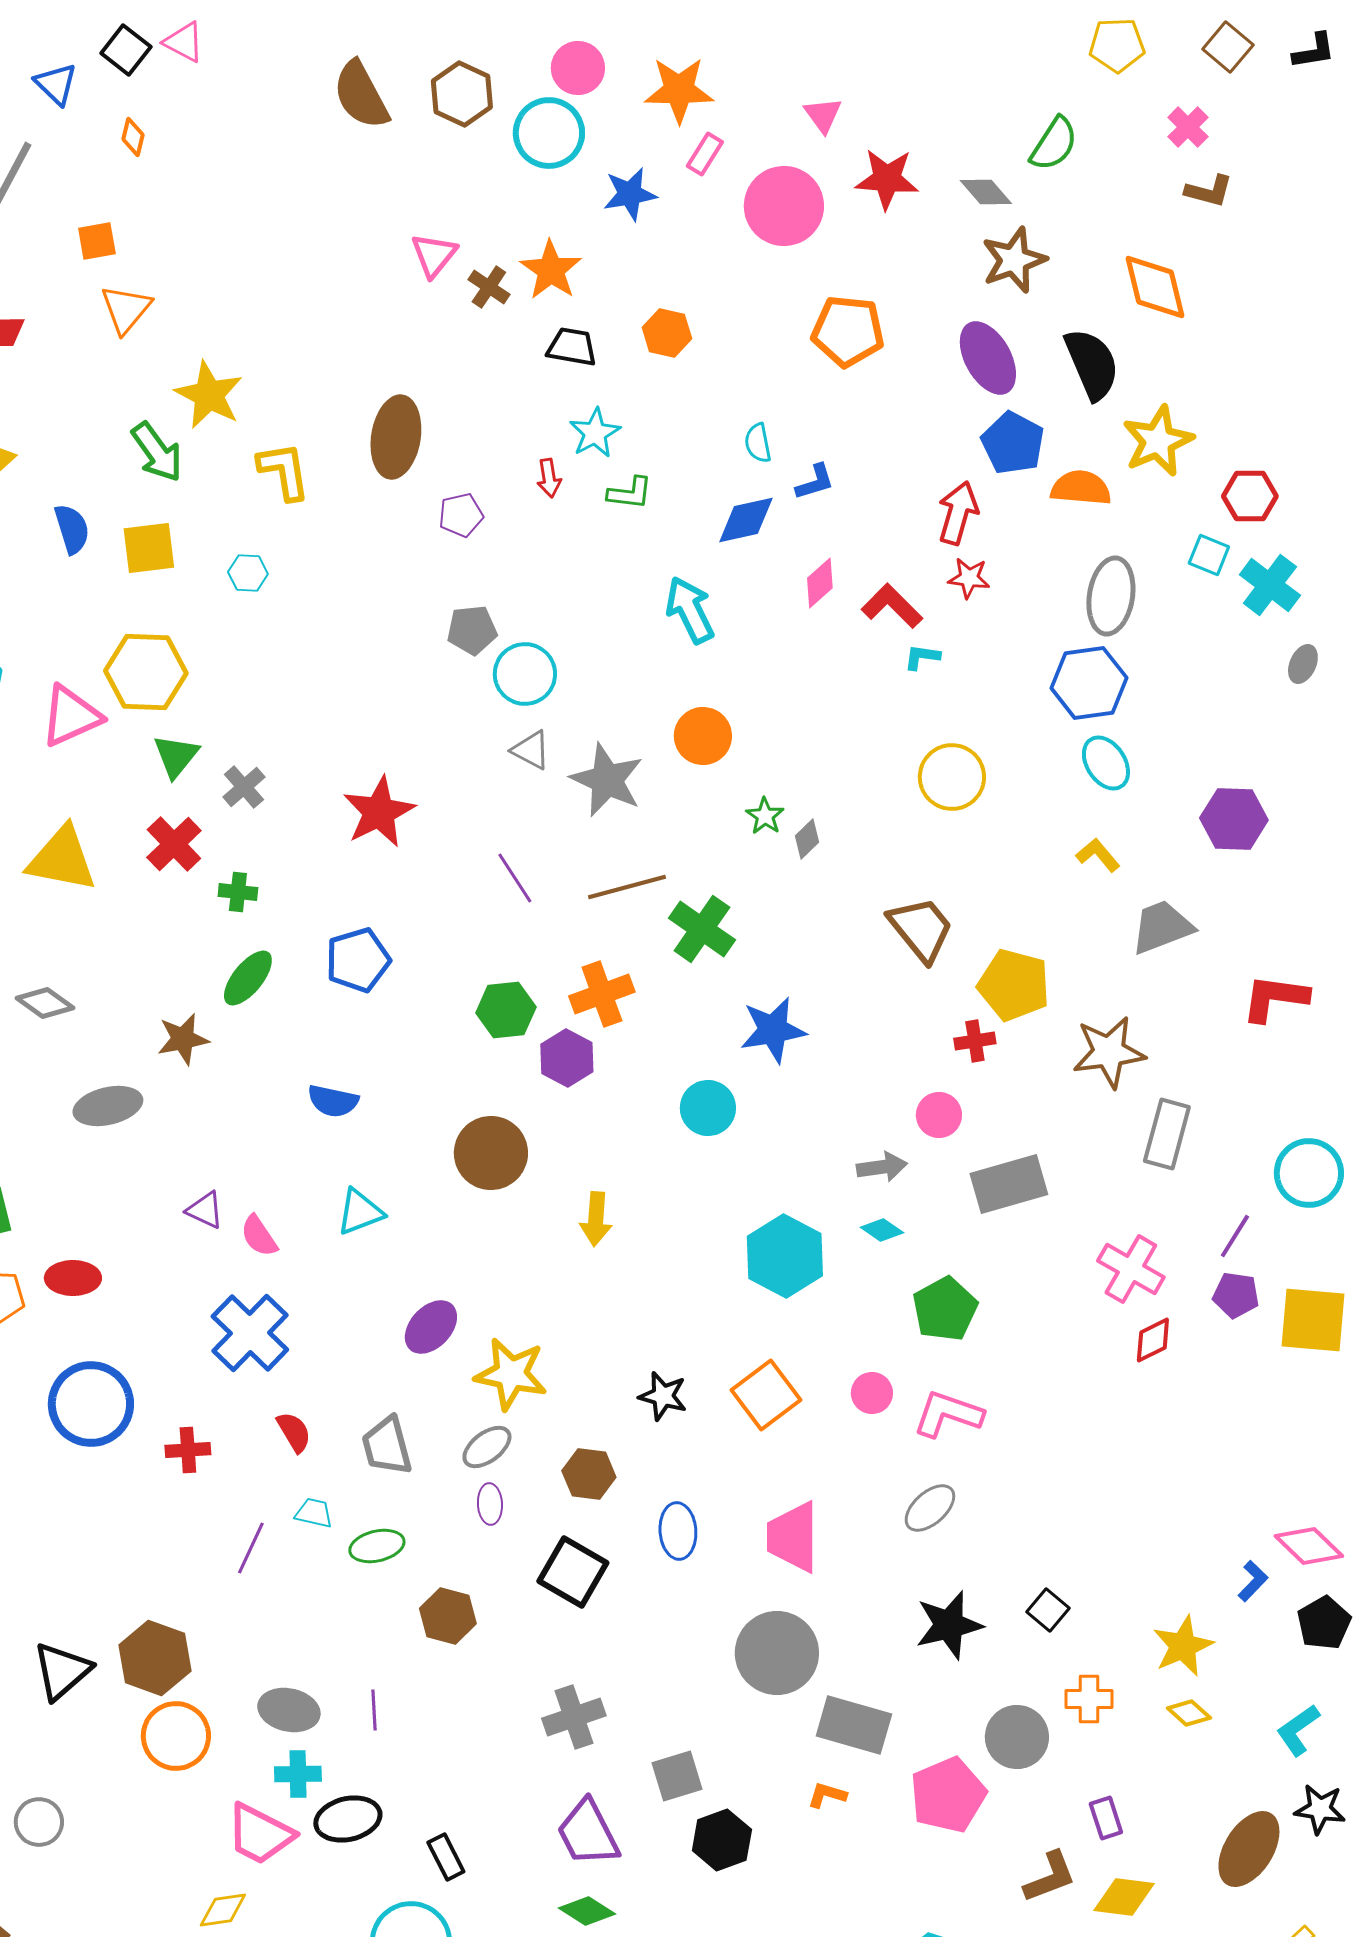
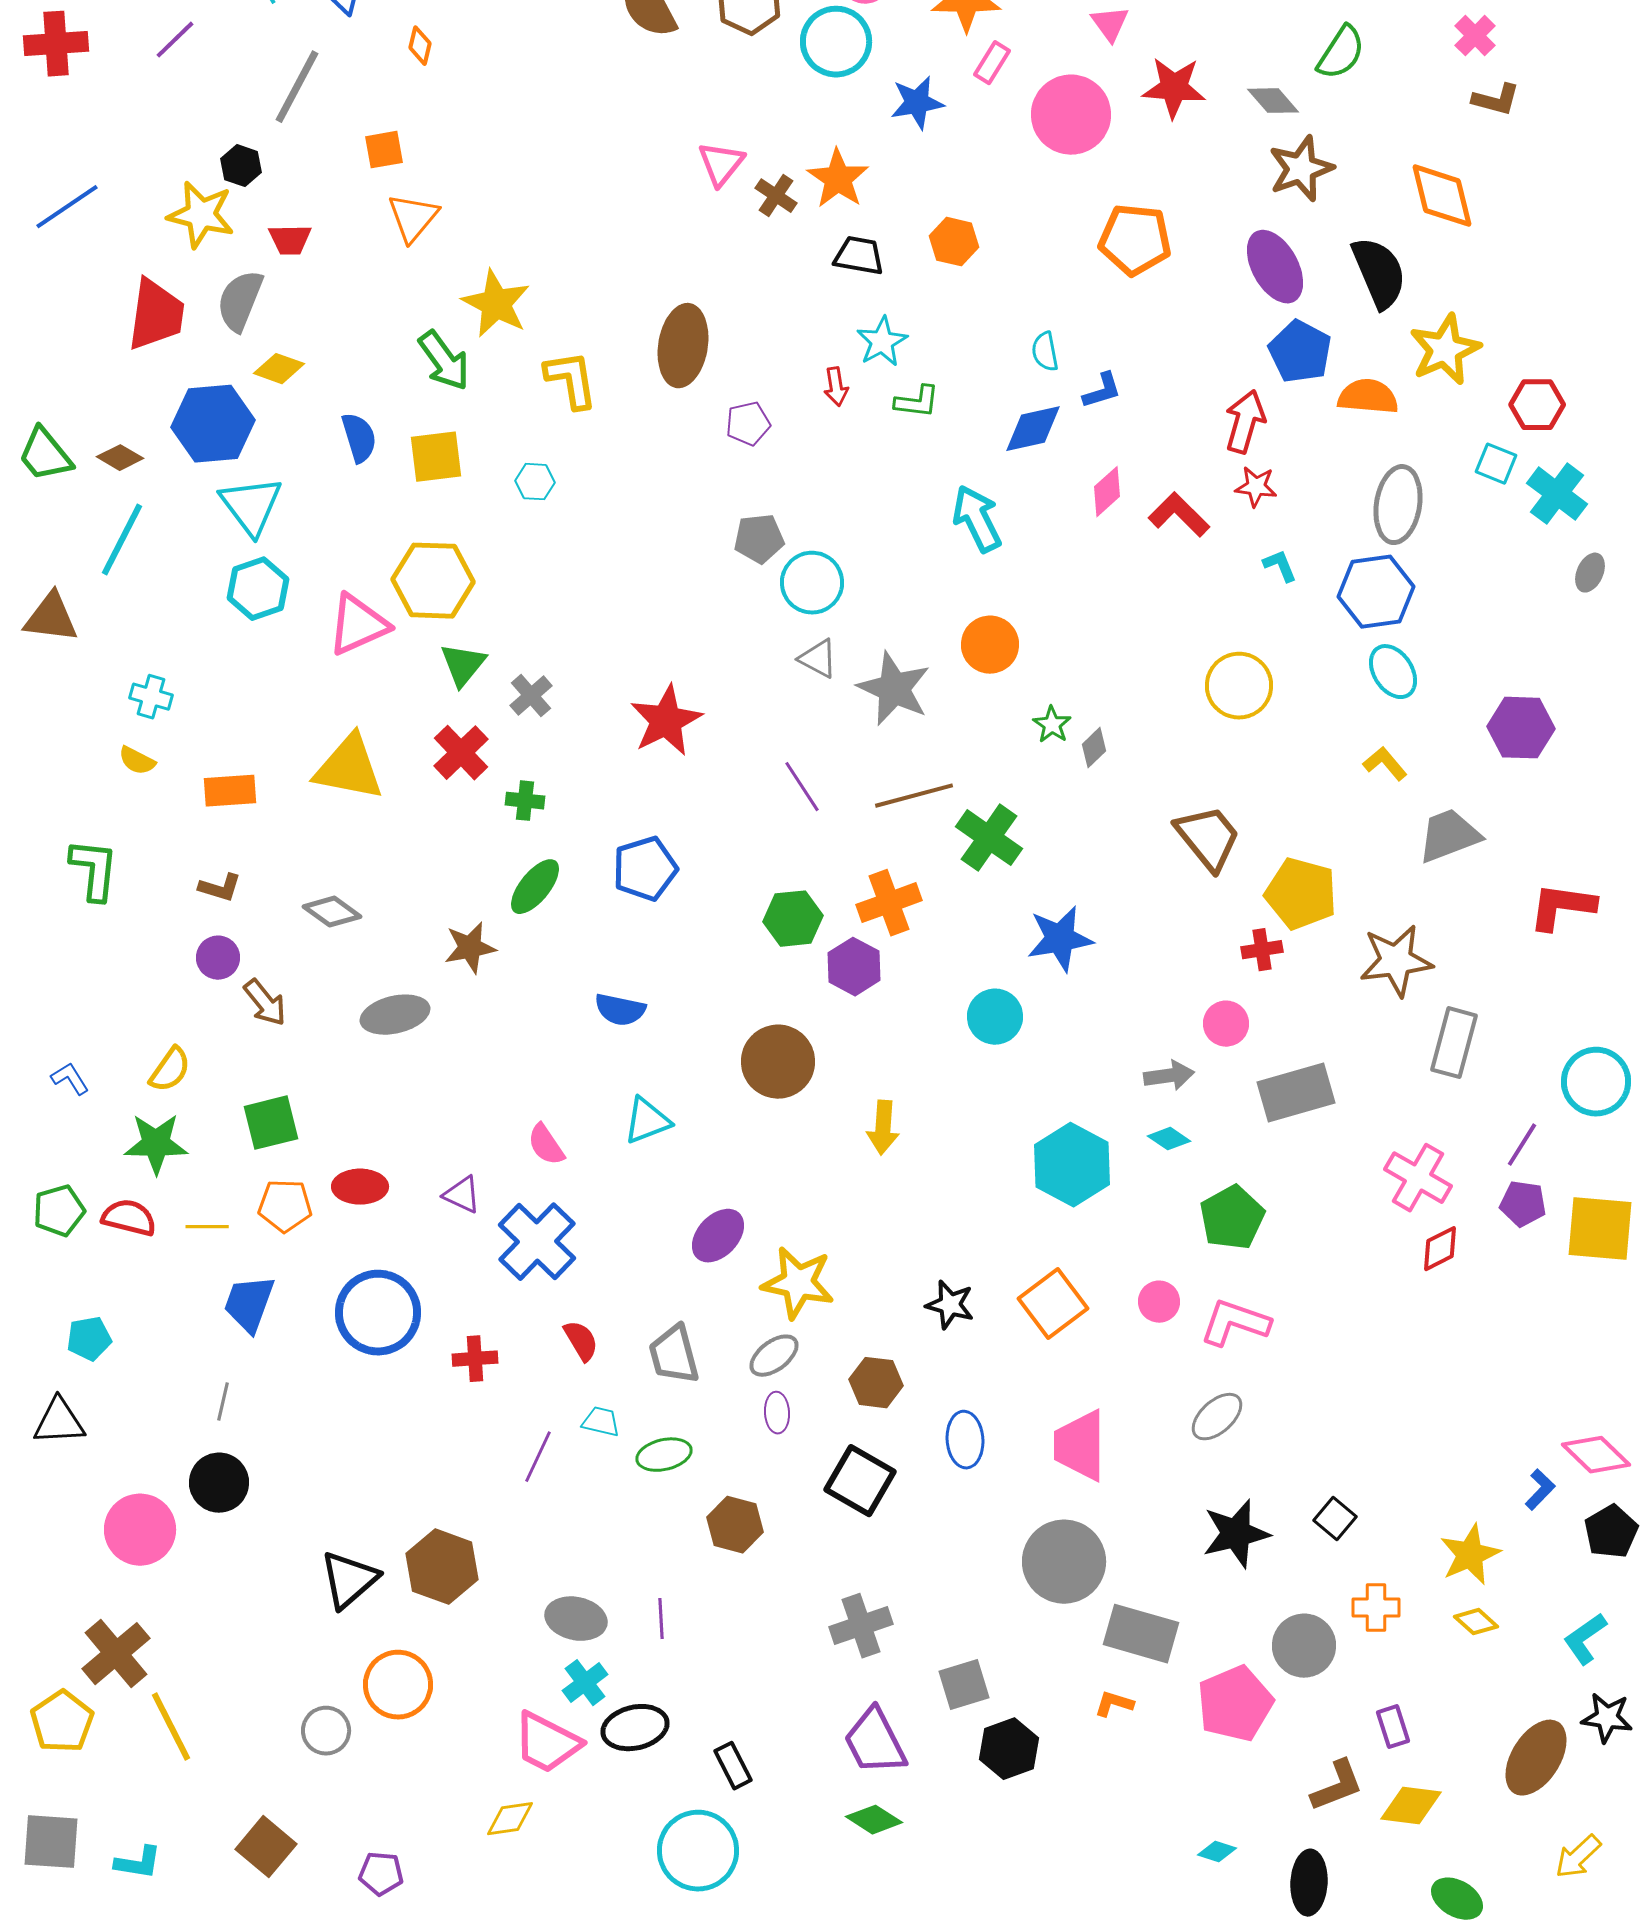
cyan L-shape: (922, 657) -> (1280, 566), moved, turned 60
purple triangle: (205, 1210) -> (462, 1195), moved
orange circle: (176, 1736) -> (398, 1685), moved
cyan cross: (298, 1774) -> (585, 1683), turned -36

